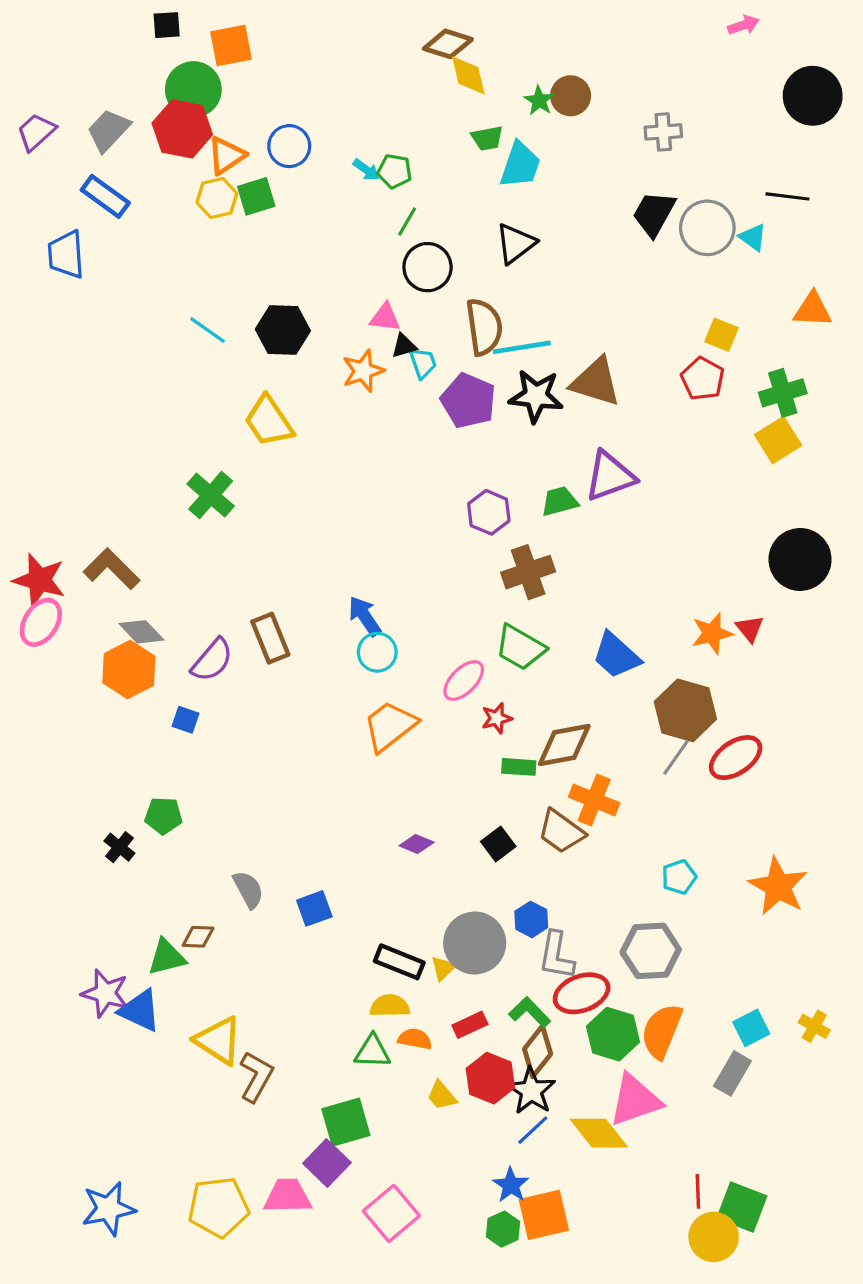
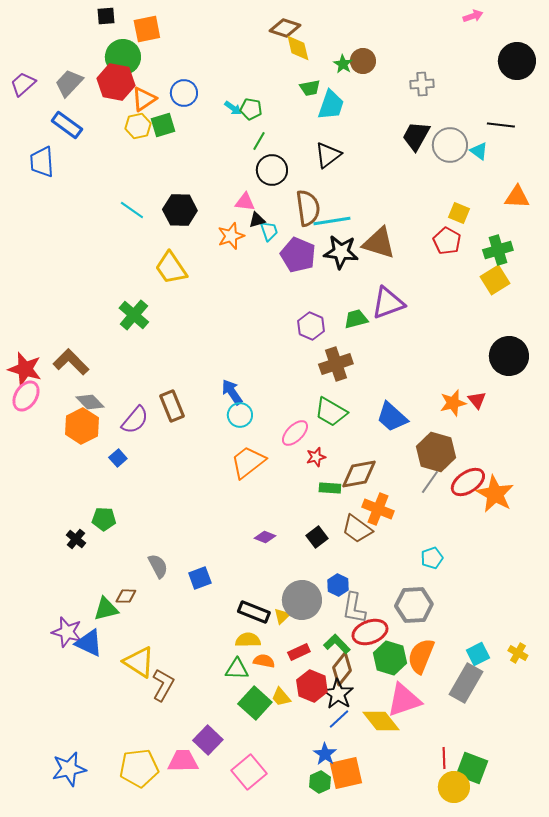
blue square: (185, 720) -> (118, 458), turned 30
orange star: (778, 886) -> (495, 494), moved
gray rectangle: (732, 1073) -> (466, 683), size x1.4
green square: (346, 1122) -> (255, 703), moved, turned -32

